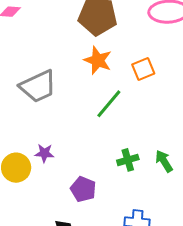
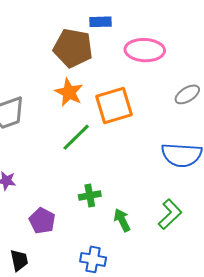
orange square: (143, 69) -> (114, 105), size x1.6
green arrow: (164, 161) -> (122, 220), moved

